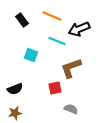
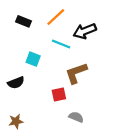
orange line: (52, 16) -> (56, 17), turned -66
black rectangle: (22, 20) -> (23, 21), turned -32
black semicircle: (15, 89) -> (16, 83), moved

